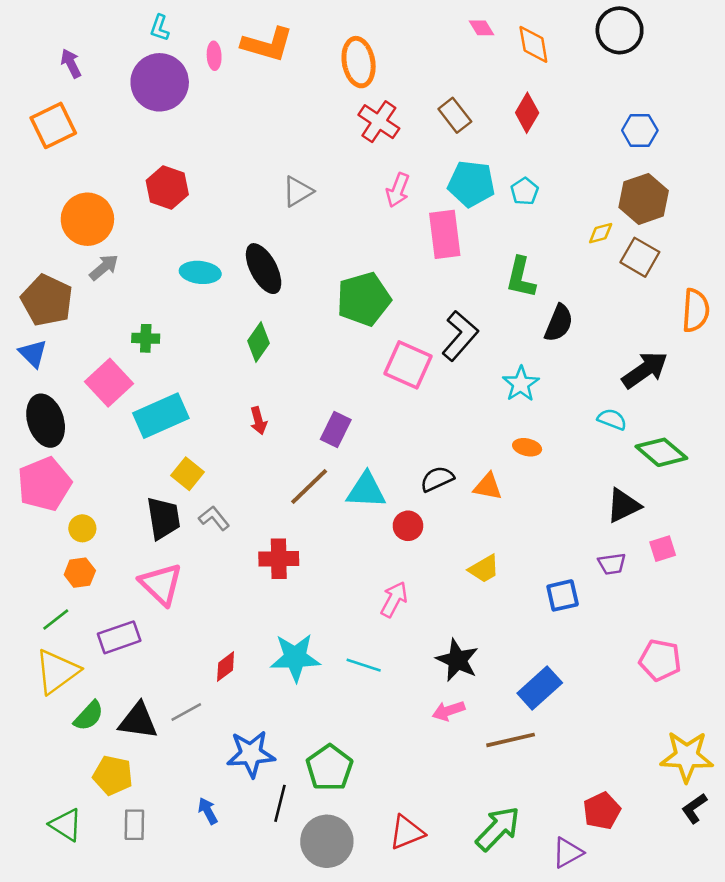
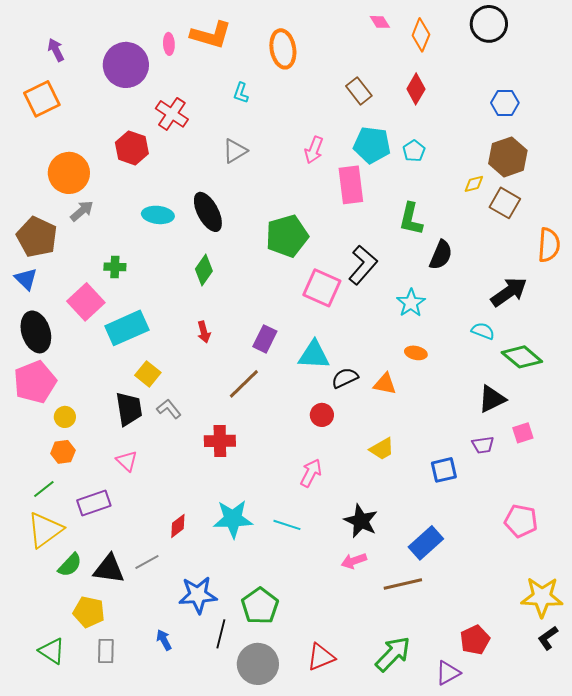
cyan L-shape: (160, 28) -> (241, 93), moved
orange diamond: (533, 44) -> (421, 35), turned 32
red cross: (379, 122) -> (172, 114), moved
cyan triangle: (366, 490) -> (314, 355), moved
pink triangle: (161, 584) -> (127, 461), size x0.6

